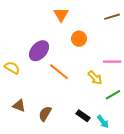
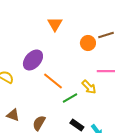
brown line: (112, 17) -> (106, 35), moved
orange circle: (79, 39) -> (88, 43), moved
green line: (113, 95) -> (70, 98), moved

